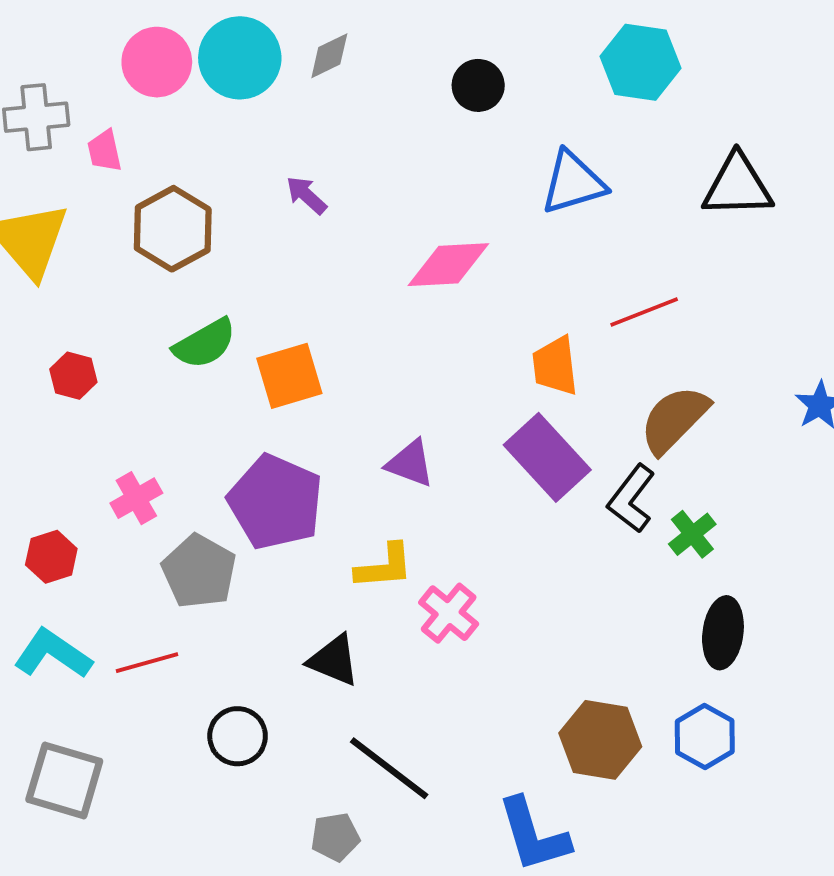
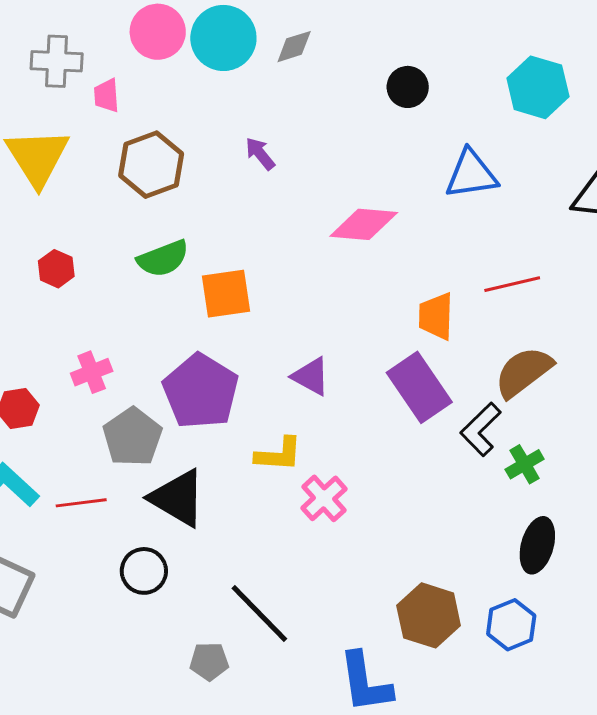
black triangle: (334, 660) -> (178, 498), moved, size x1.4

